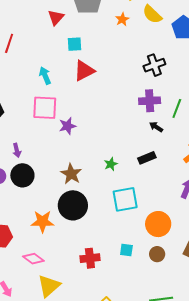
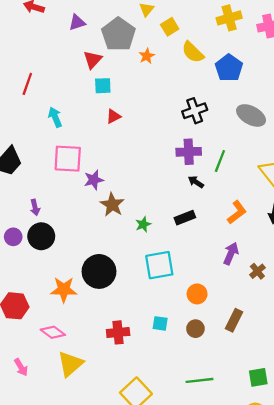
red triangle: (56, 17) -> (93, 60), moved
orange star: (122, 19) -> (147, 56), moved
red triangle: (84, 71) -> (113, 116), size x0.6
cyan arrow: (45, 76) -> (55, 117), moved
brown star: (71, 174) -> (112, 205), moved
orange circle: (158, 224) -> (197, 294), size x0.7

